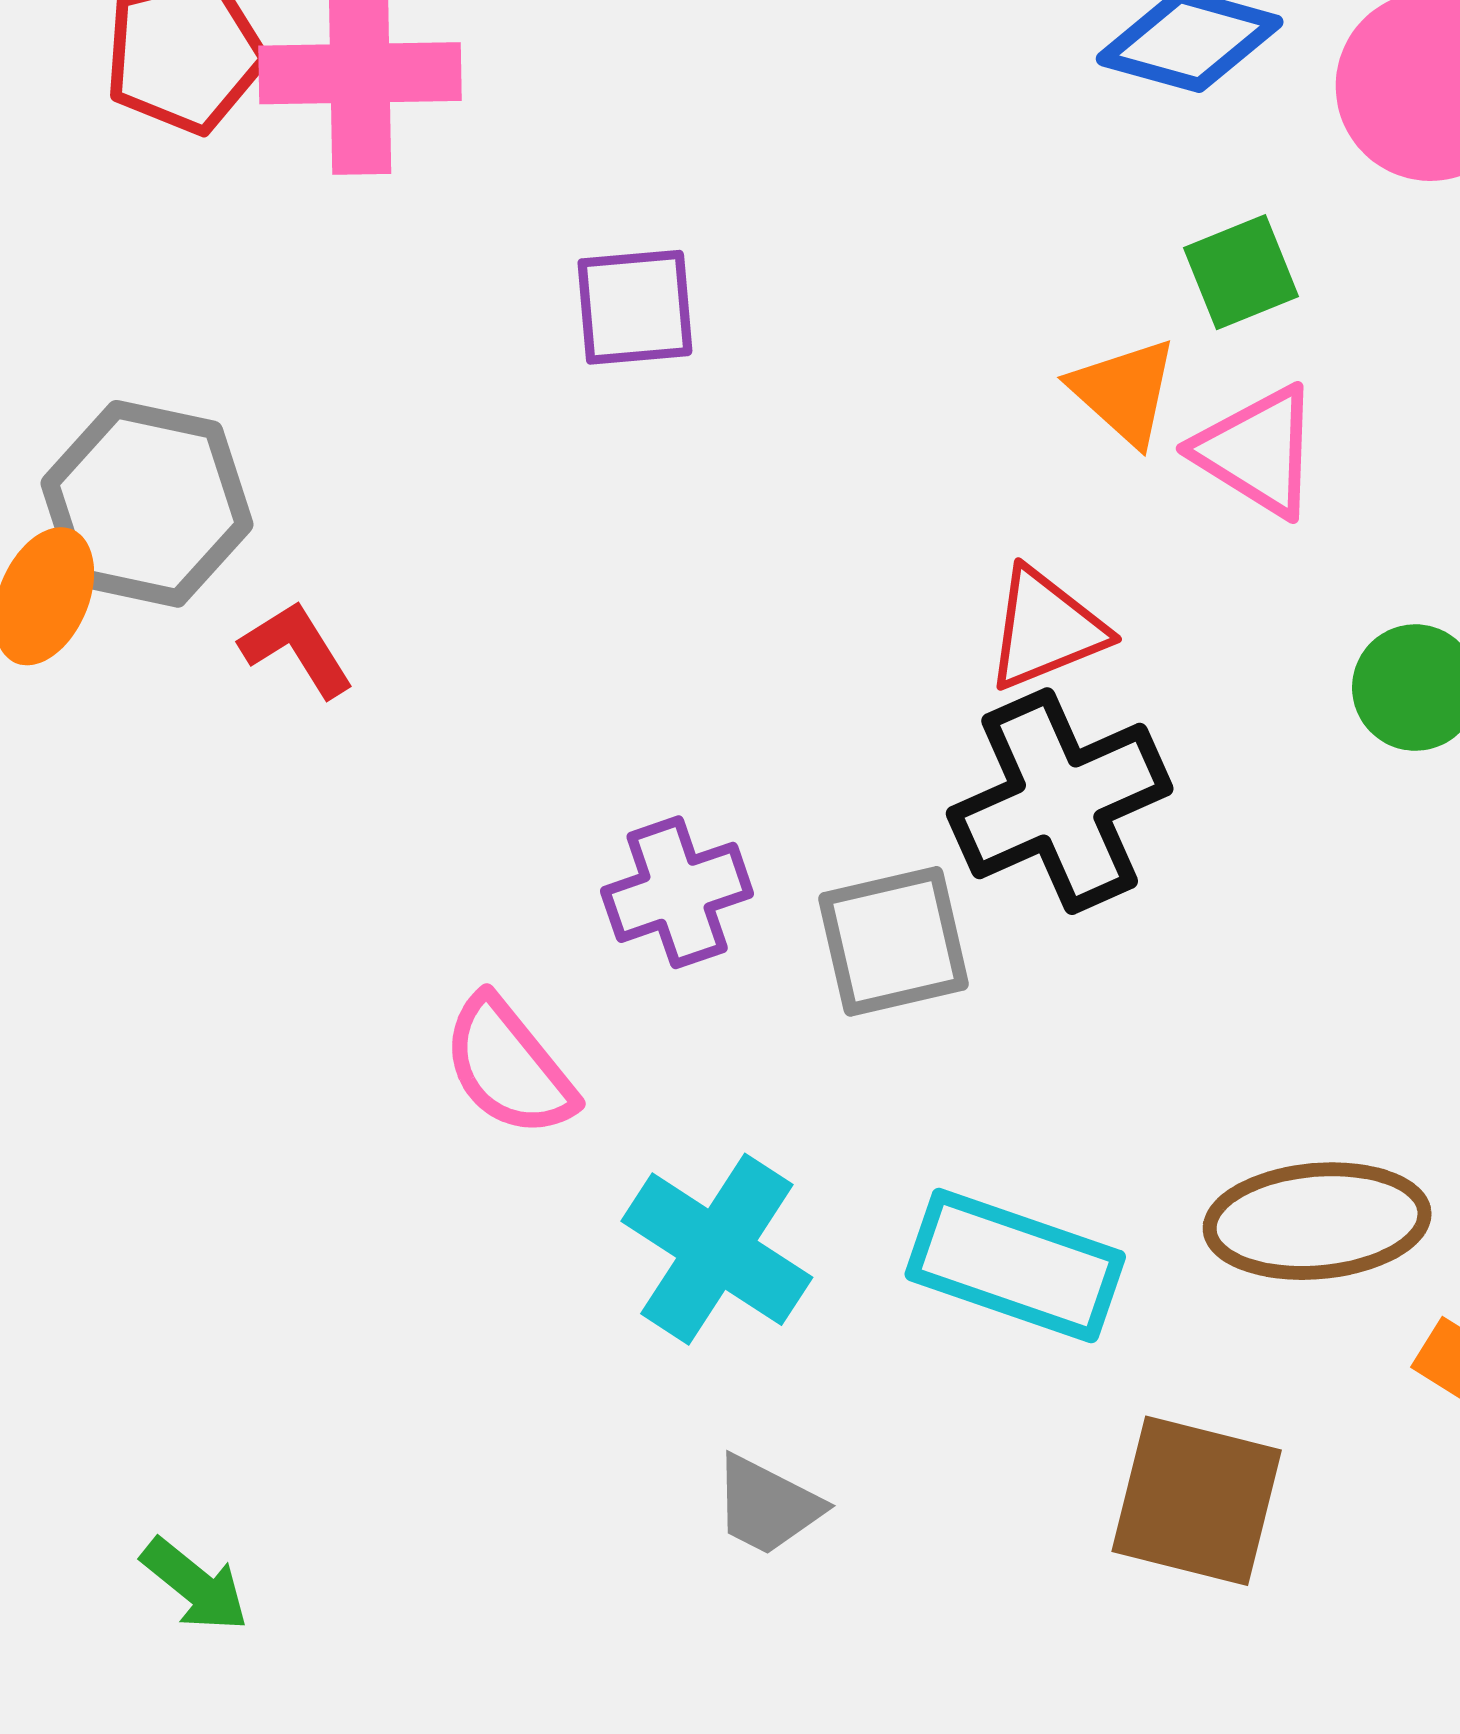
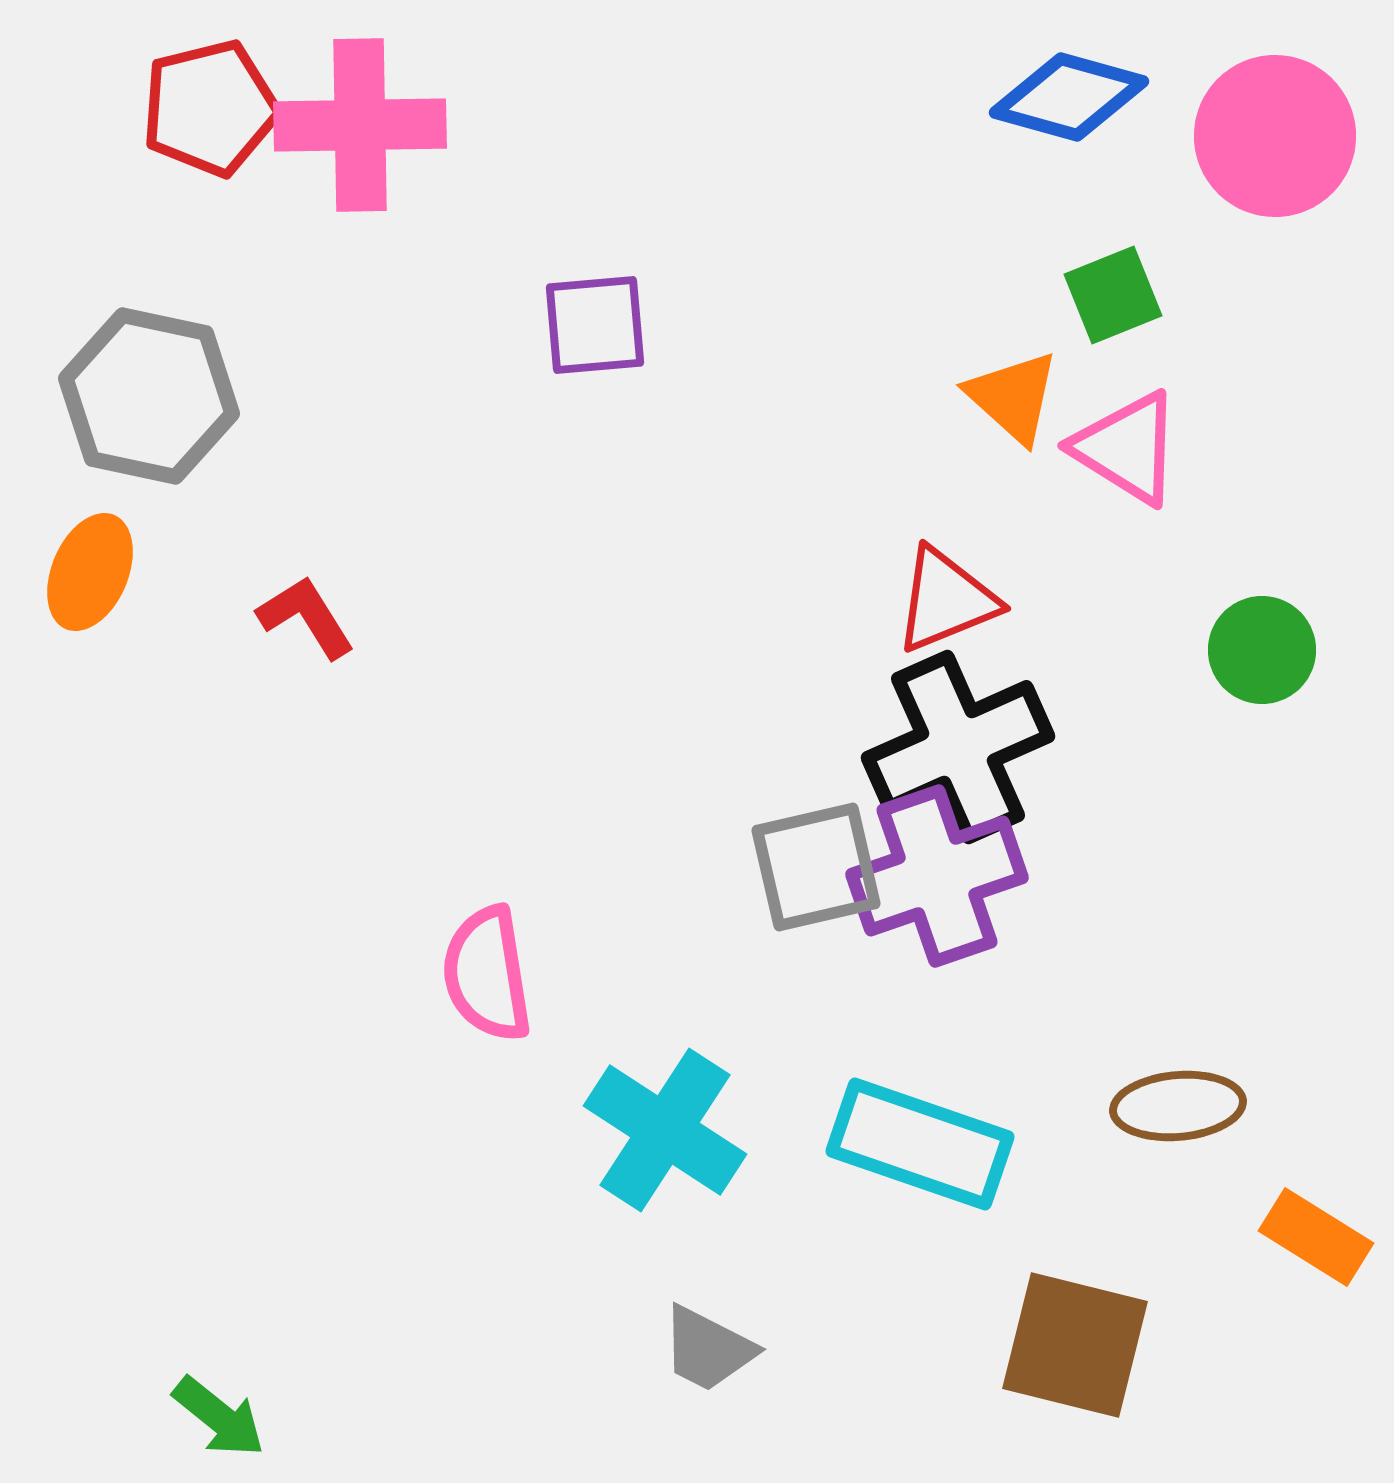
gray hexagon: (147, 504) -> (149, 396), moved
purple cross: (677, 892) -> (937, 876), moved, size x1.4
pink semicircle: (509, 1067) -> (487, 974), turned 30
brown ellipse: (1317, 1221) -> (1178, 1106), size x0.7

